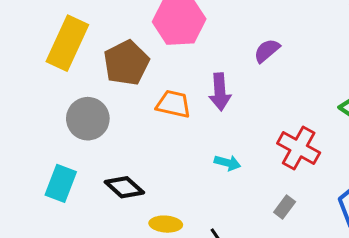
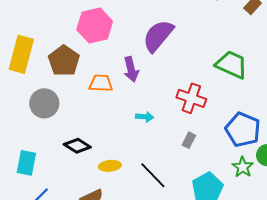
purple semicircle: (267, 51) -> (158, 36), size x1.8
cyan rectangle: (61, 183) -> (26, 163), moved

